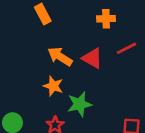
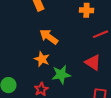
red triangle: (92, 58) -> (93, 62), moved

